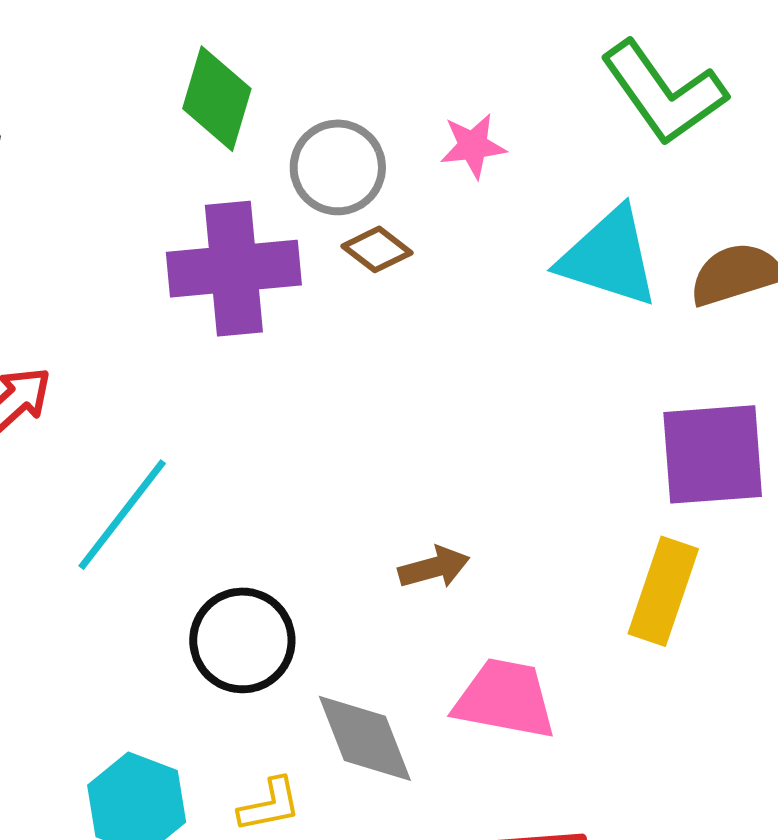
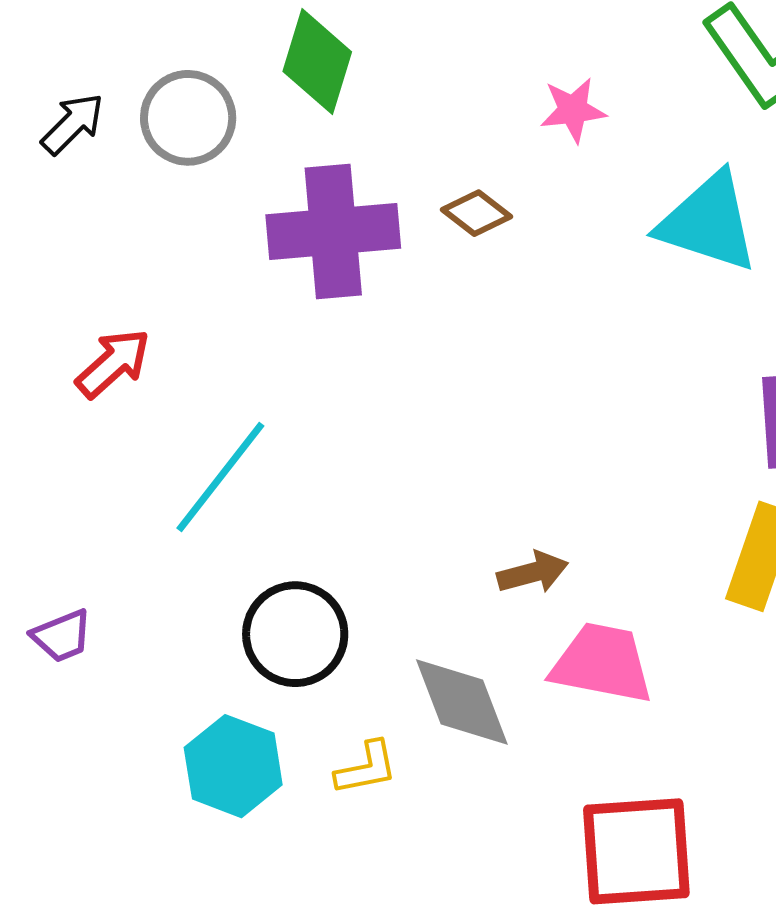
gray circle: (338, 167) -> (188, 118), moved
brown arrow: (434, 567) -> (533, 573), moved
black circle: (242, 640) -> (295, 634), moved

